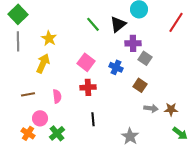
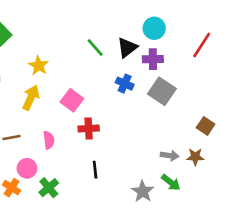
purple cross: (133, 43) -> (153, 59), moved
gray square: (145, 58) -> (162, 91), size x1.5
pink square: (86, 62) -> (72, 100), moved
blue cross: (116, 67) -> (125, 84), moved
brown square: (140, 85) -> (206, 126), moved
green arrow: (180, 133) -> (171, 182), moved

